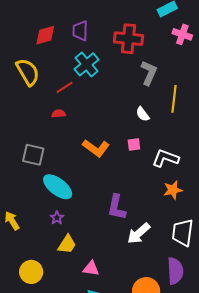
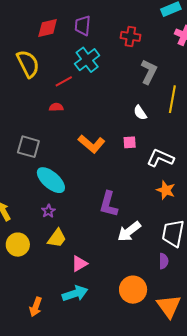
red cross: (128, 39) -> (130, 36), size x0.7
orange star: (173, 190) -> (166, 190), turned 30
pink triangle: (91, 268) -> (79, 264), turned -42
purple semicircle: (175, 271) -> (164, 261), moved, size x0.6
yellow circle: (31, 272) -> (18, 245), moved

